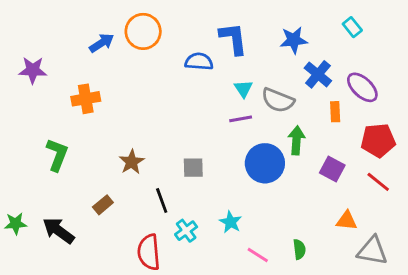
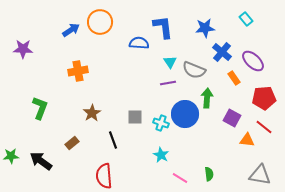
orange cross: (86, 99) -> (78, 71), moved
orange rectangle: (335, 112) -> (234, 78), turned -32
orange triangle: (347, 221) -> (247, 140), moved
cyan cross: (186, 231) -> (161, 123), moved, turned -35

